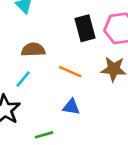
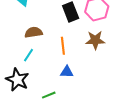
orange line: (70, 72) -> (63, 46), turned 66

